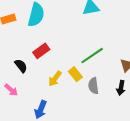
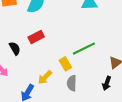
yellow arrow: (55, 79) -> (45, 77), moved
gray semicircle: (93, 86) -> (72, 83), moved

